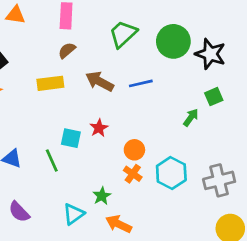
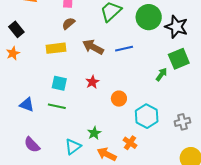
green square: (214, 97) -> (179, 59), size x1.5
cyan square: (71, 138) -> (59, 83), moved
green line: (52, 160) -> (57, 106), turned -54
orange cross: (133, 174) -> (130, 143), moved
gray cross: (219, 180) -> (182, 122), size x0.7

